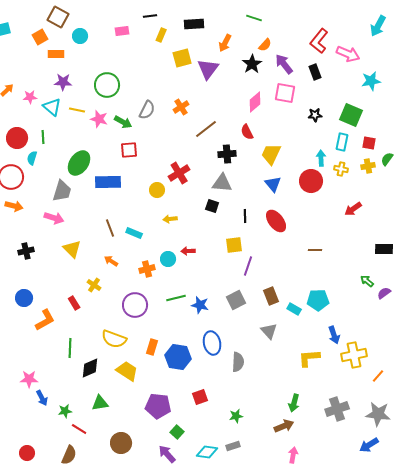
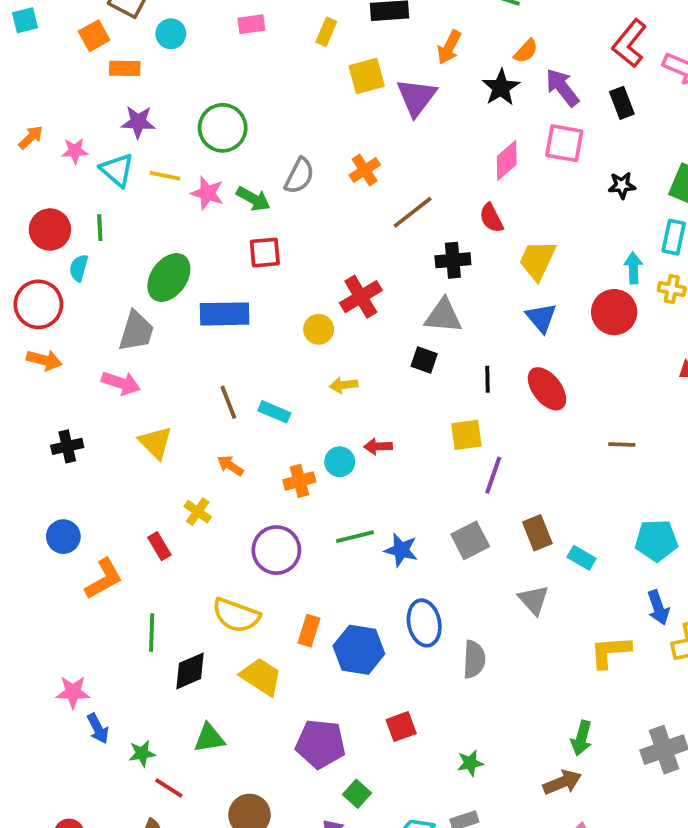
cyan pentagon: (318, 300) -> (656, 540), moved

